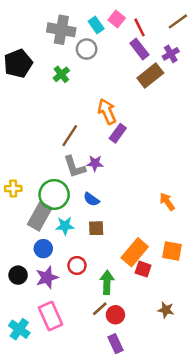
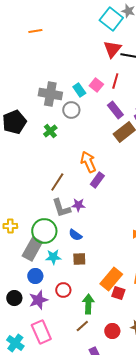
red line: (139, 27) -> (115, 81), moved, turned 42
red circle: (115, 315) -> (112, 331), moved

